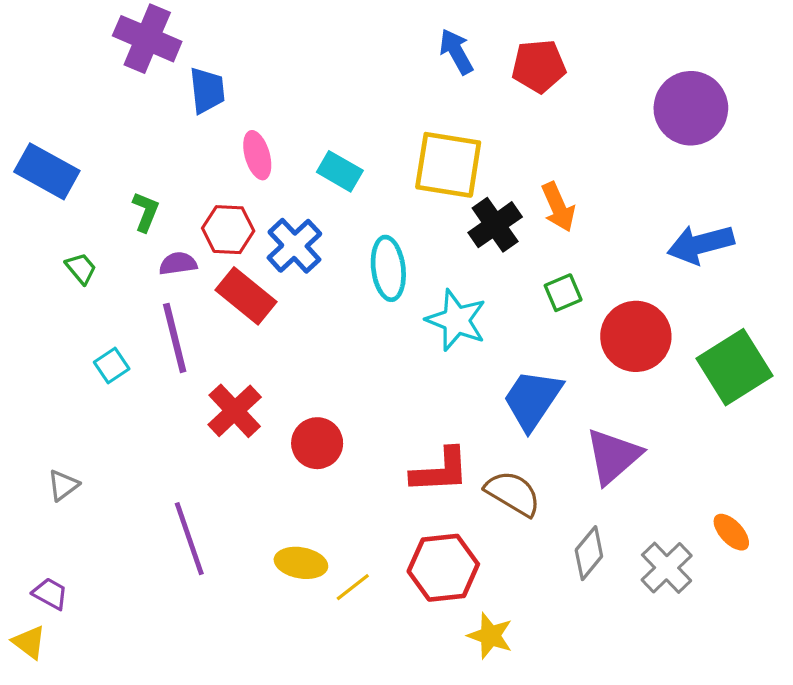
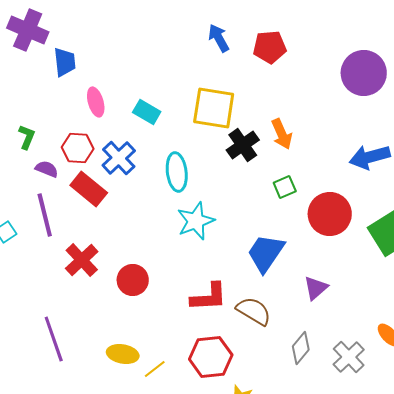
purple semicircle: (178, 264) -> (47, 169), turned 30
cyan star: (456, 320) -> (196, 221), moved, turned 30
purple triangle: (613, 456) -> (316, 288), size x0.7

